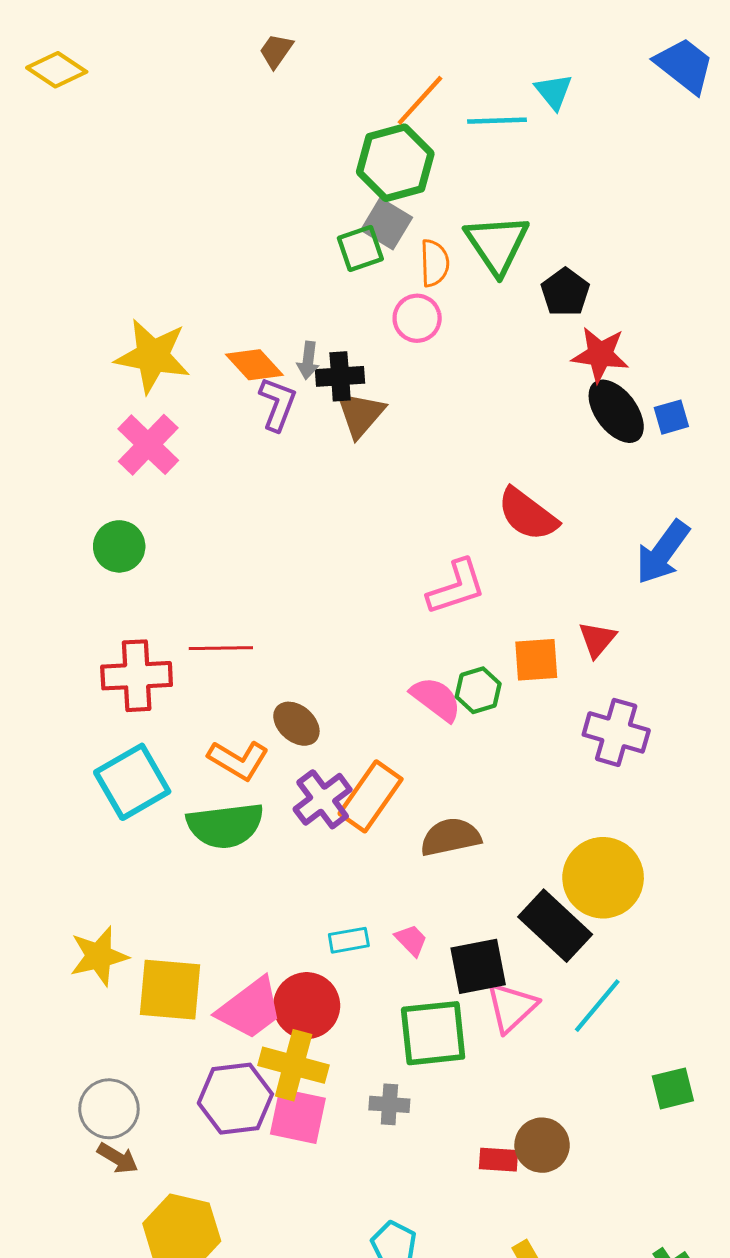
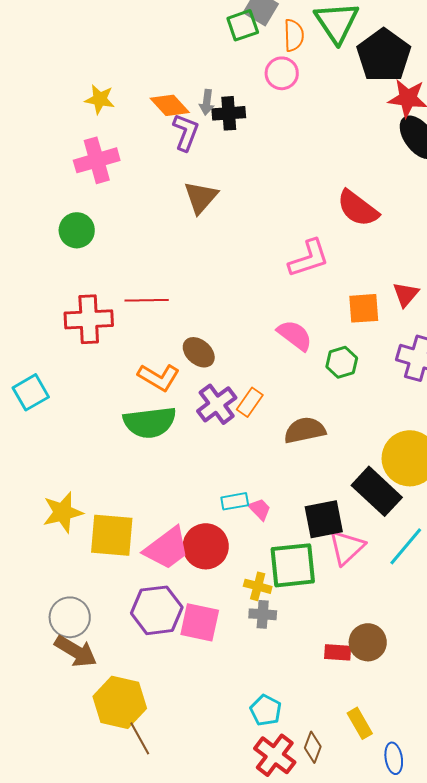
black pentagon: (565, 292) -> (384, 55), size x1.6
yellow star: (153, 356) -> (100, 99), size x0.6
brown triangle: (360, 414) -> (201, 197), moved
pink cross: (148, 445) -> (97, 160), turned 30
green hexagon: (478, 690) -> (342, 362), moved
cyan square: (132, 782) -> (31, 392), moved, size x0.7
orange rectangle: (371, 796) -> (250, 402), size x0.6
pink trapezoid: (411, 940) -> (260, 509), moved
yellow cross: (294, 1065) -> (258, 586), moved, size x0.6
brown arrow: (118, 1158) -> (76, 651), size x1.5

